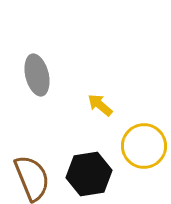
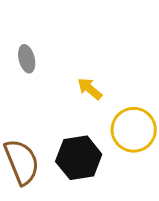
gray ellipse: (37, 75) -> (27, 59), size x0.7

